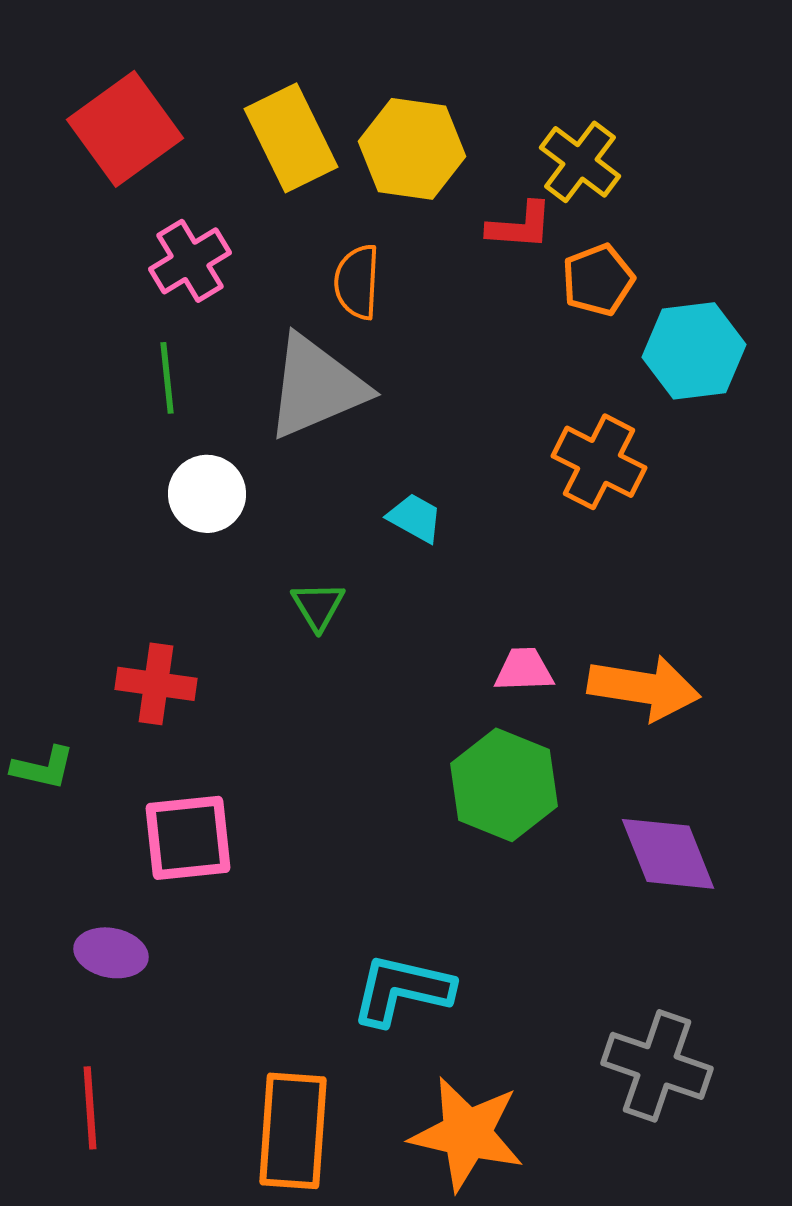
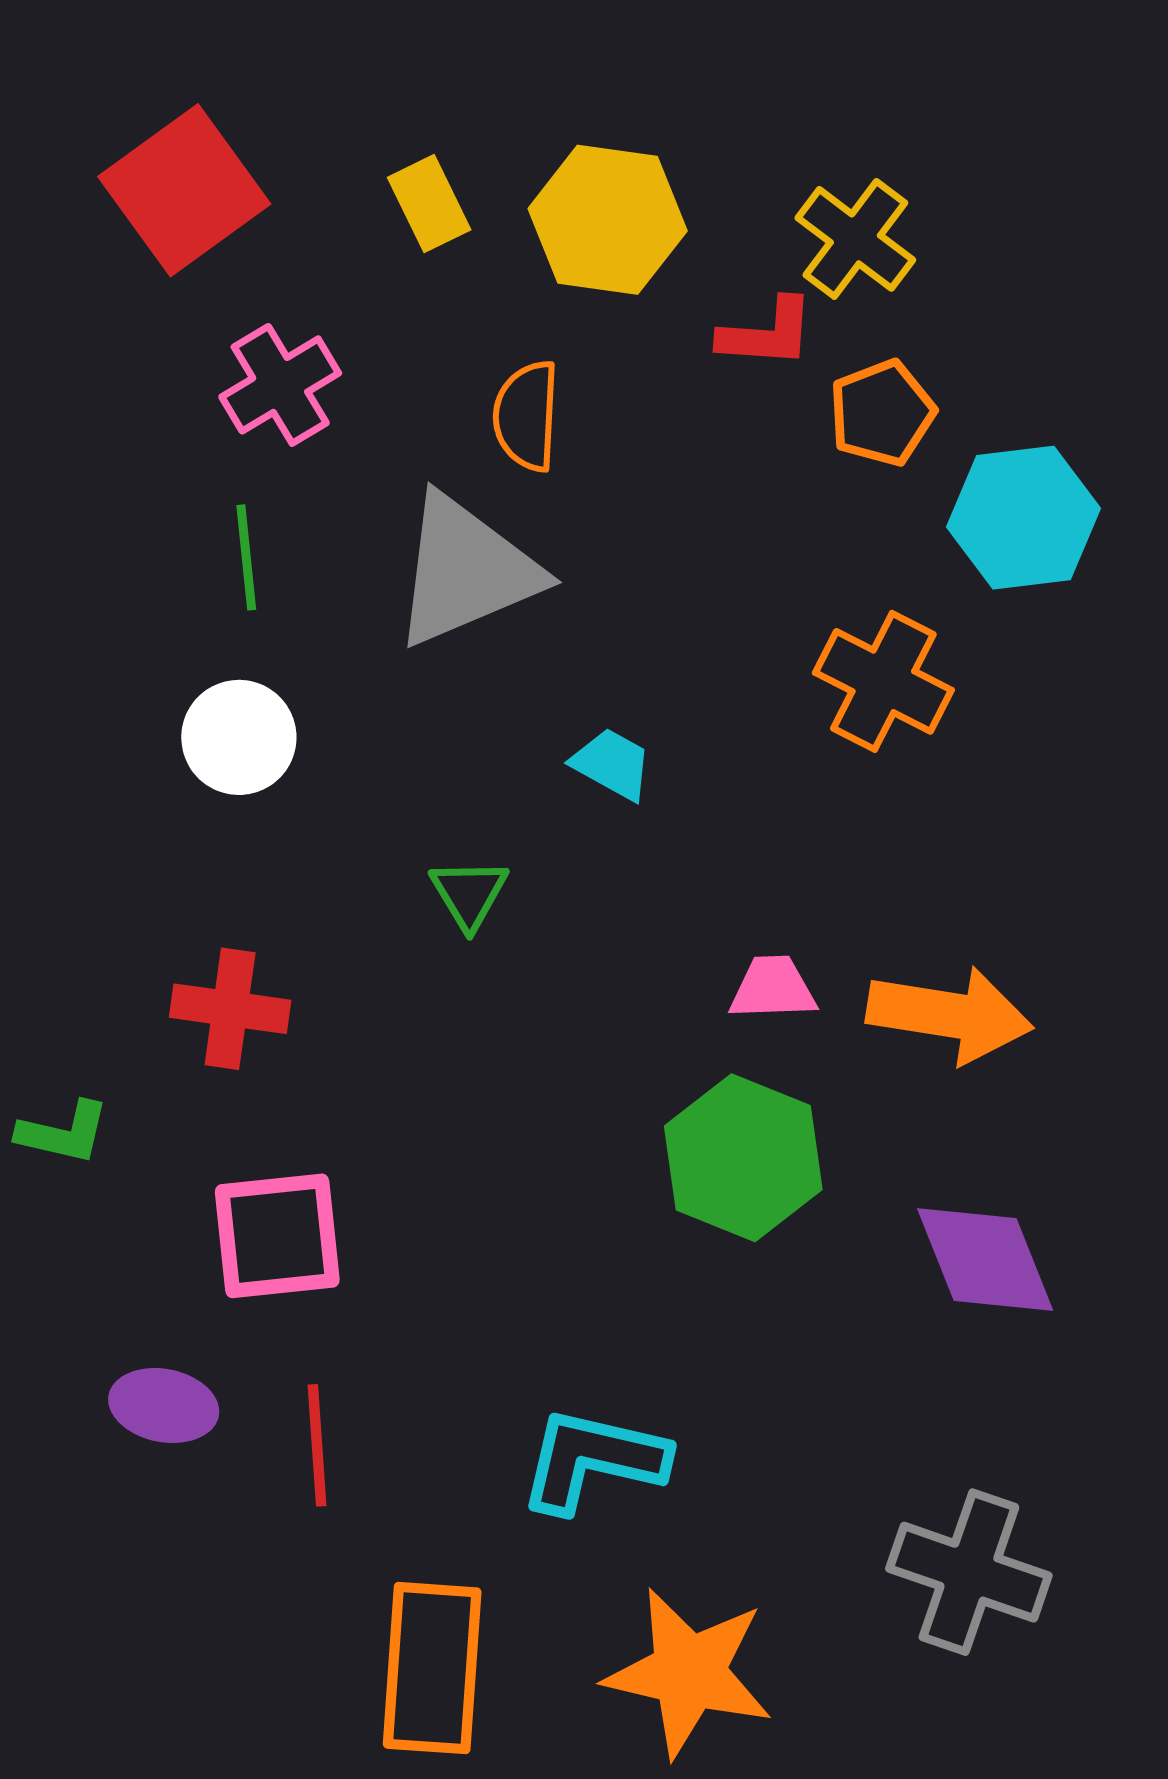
yellow rectangle: (291, 138) -> (429, 204), size x0.6
white circle: (207, 494) -> (239, 737), moved
red line: (90, 1108) -> (317, 1445), moved

